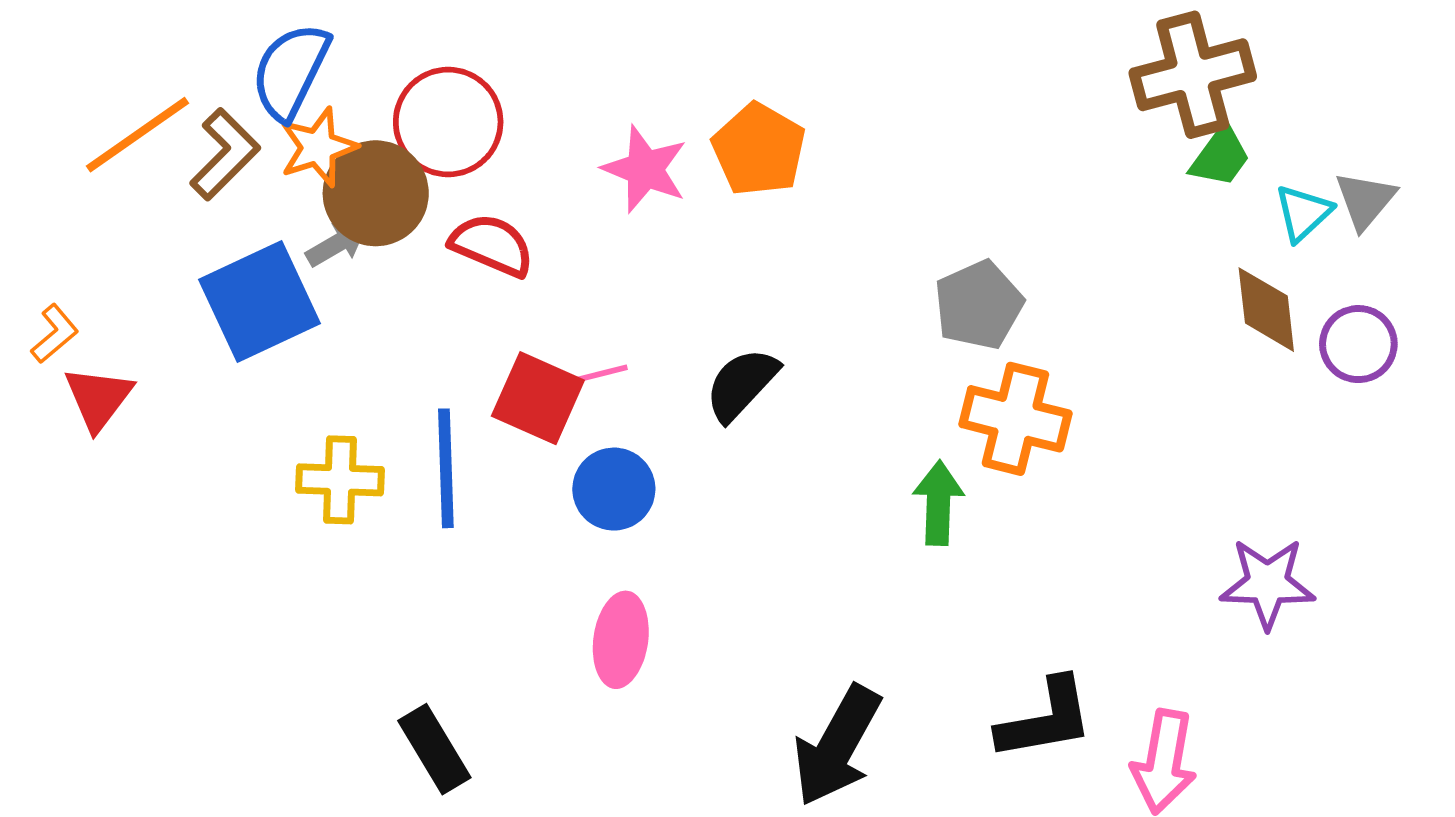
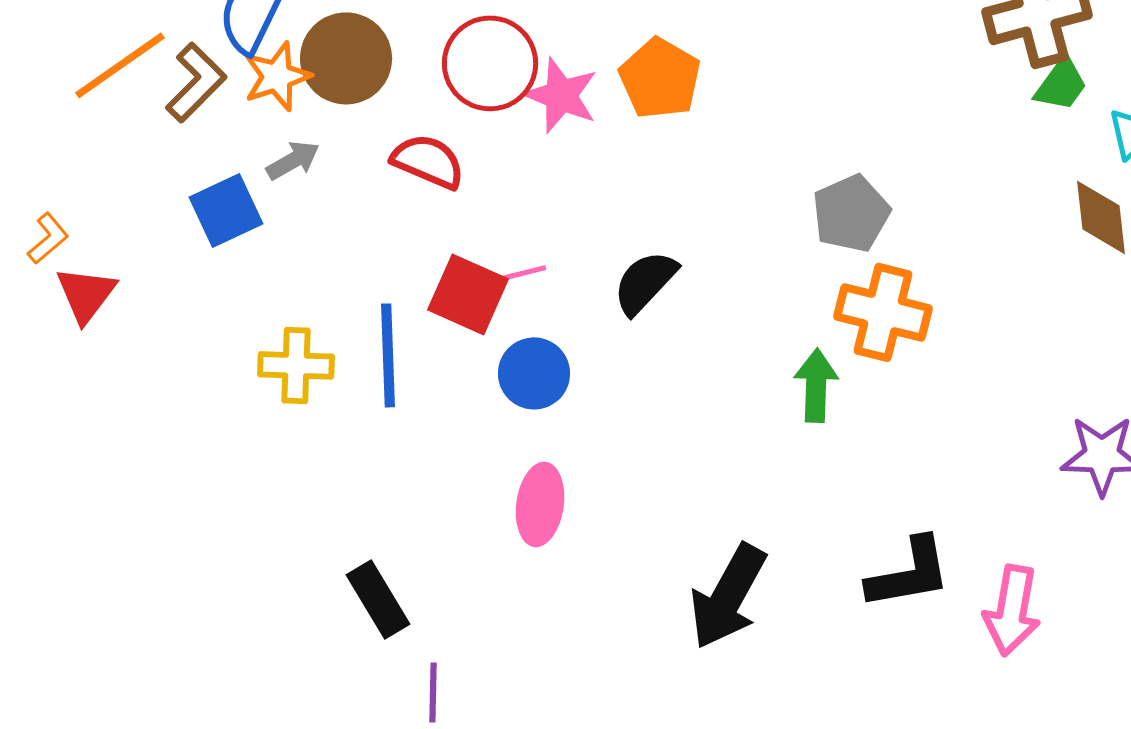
red circle: (448, 122) -> (490, 63), moved
brown circle: (376, 193) -> (346, 58), moved
blue square: (259, 301) -> (226, 210), size x0.7

